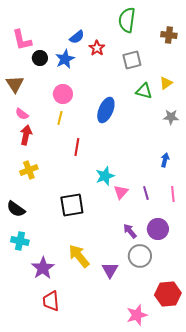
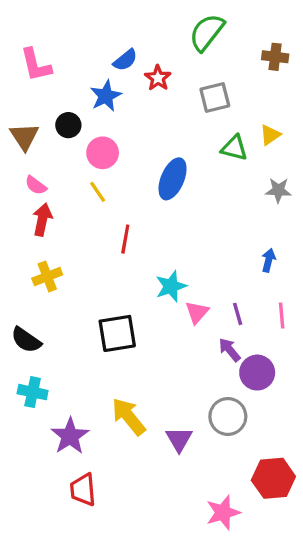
green semicircle: (127, 20) -> (207, 32), turned 30
black circle: (40, 58) -> (68, 125), moved
yellow line: (60, 118) -> (98, 192), turned -48
purple arrow: (130, 231) -> (229, 350), moved

